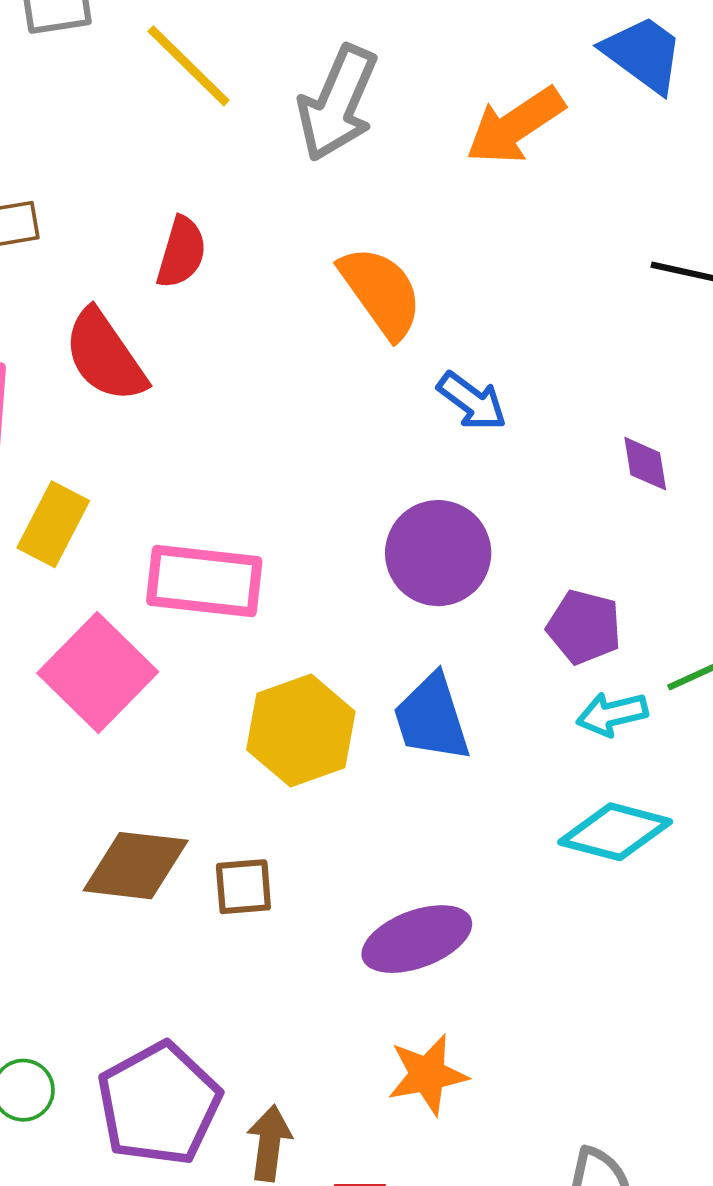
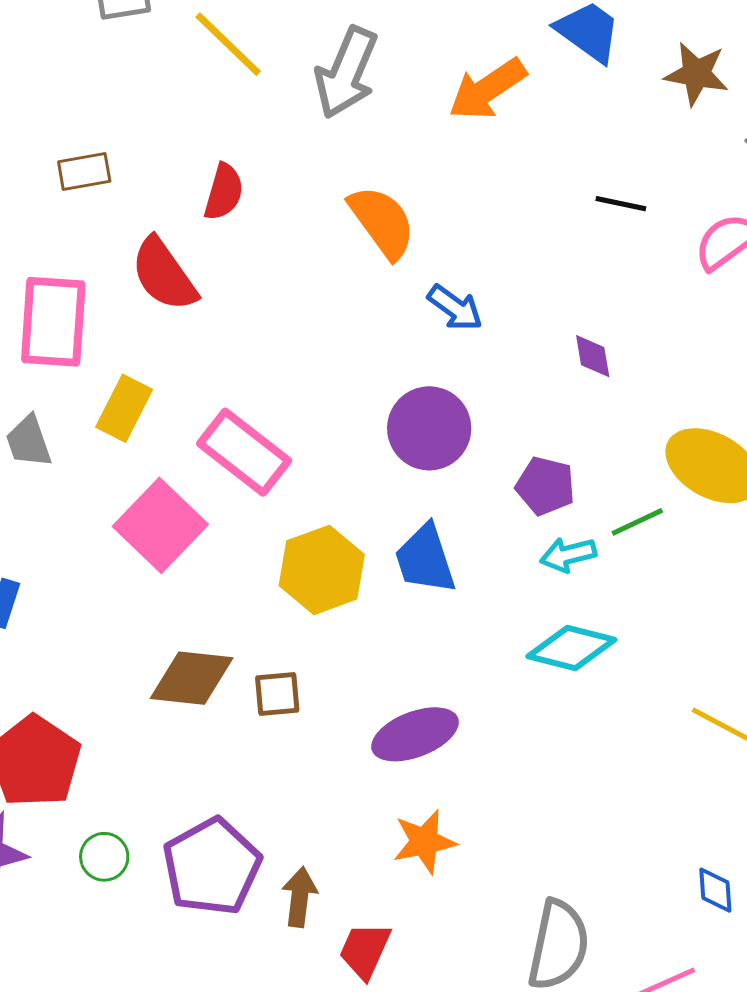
pink rectangle: (204, 581) -> (244, 452), turned 32

